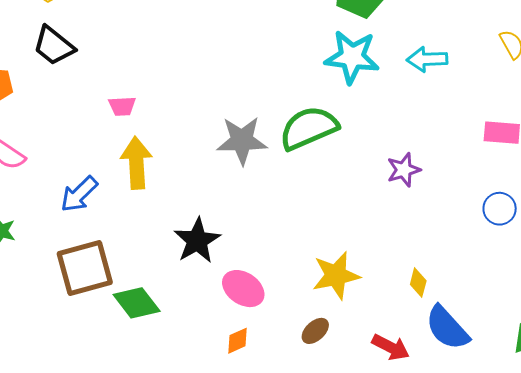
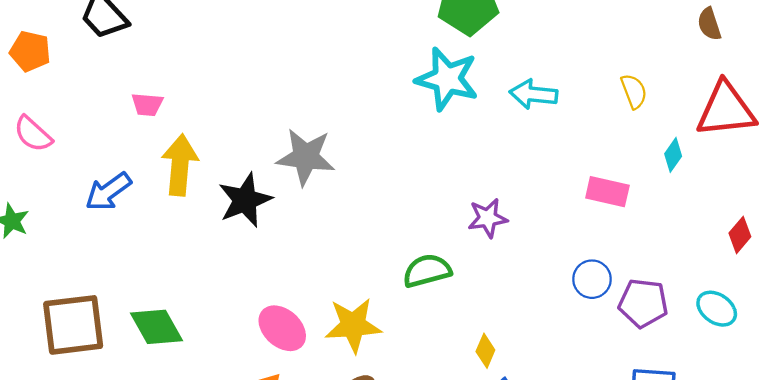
pink trapezoid: (122, 106) -> (147, 104), moved
green semicircle: (309, 128) -> (427, 271), moved, size x0.7
black star: (197, 241) -> (245, 200), moved
brown square: (85, 268) -> (73, 325), moved
yellow star: (336, 275) -> (353, 325), moved

